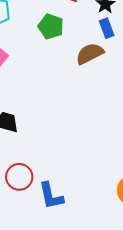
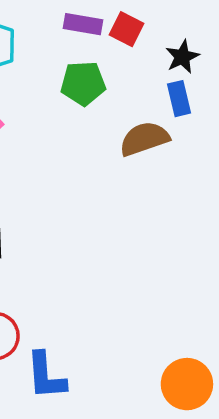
green pentagon: (51, 26) -> (83, 83), turned -30

